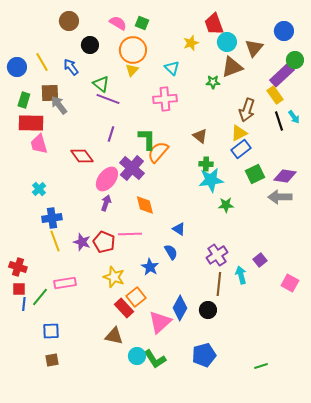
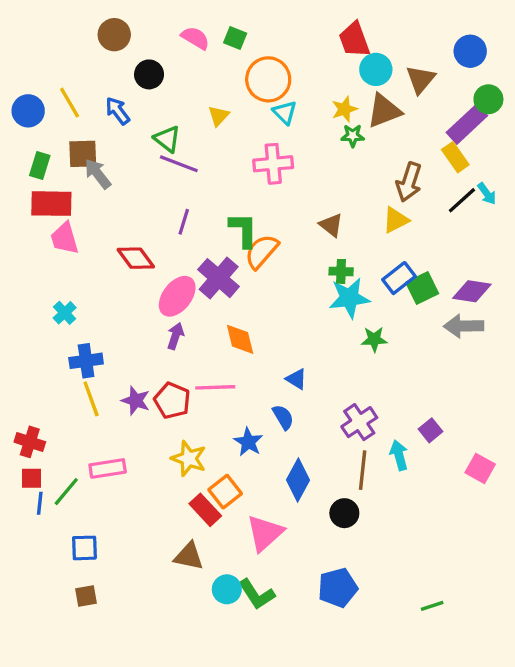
yellow star: (191, 43) -> (344, 109), moved
orange circle: (133, 50) -> (268, 79), moved
black line: (279, 121) -> (462, 200), turned 66
blue rectangle: (241, 149) -> (399, 278), moved
blue diamond: (180, 308) -> (298, 480), moved

